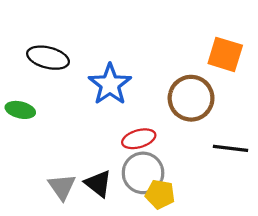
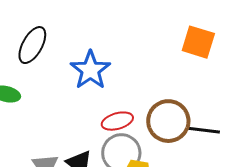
black ellipse: (48, 58) -> (32, 45), turned -75
brown circle: (191, 98) -> (168, 121), moved

